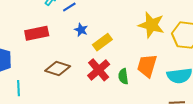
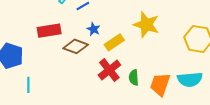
yellow star: (151, 25) -> (146, 25), moved
orange trapezoid: (147, 66) -> (160, 84), moved
brown diamond: (58, 68) -> (76, 46), moved

